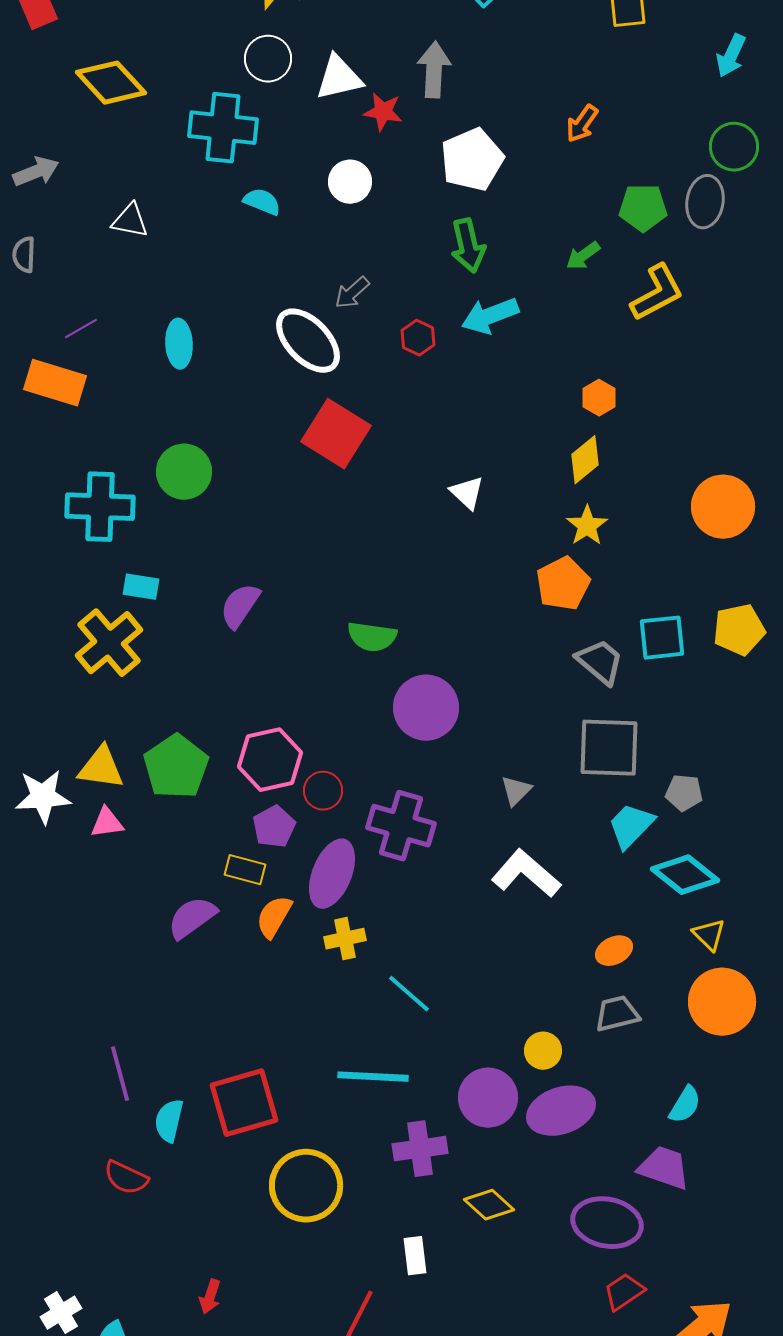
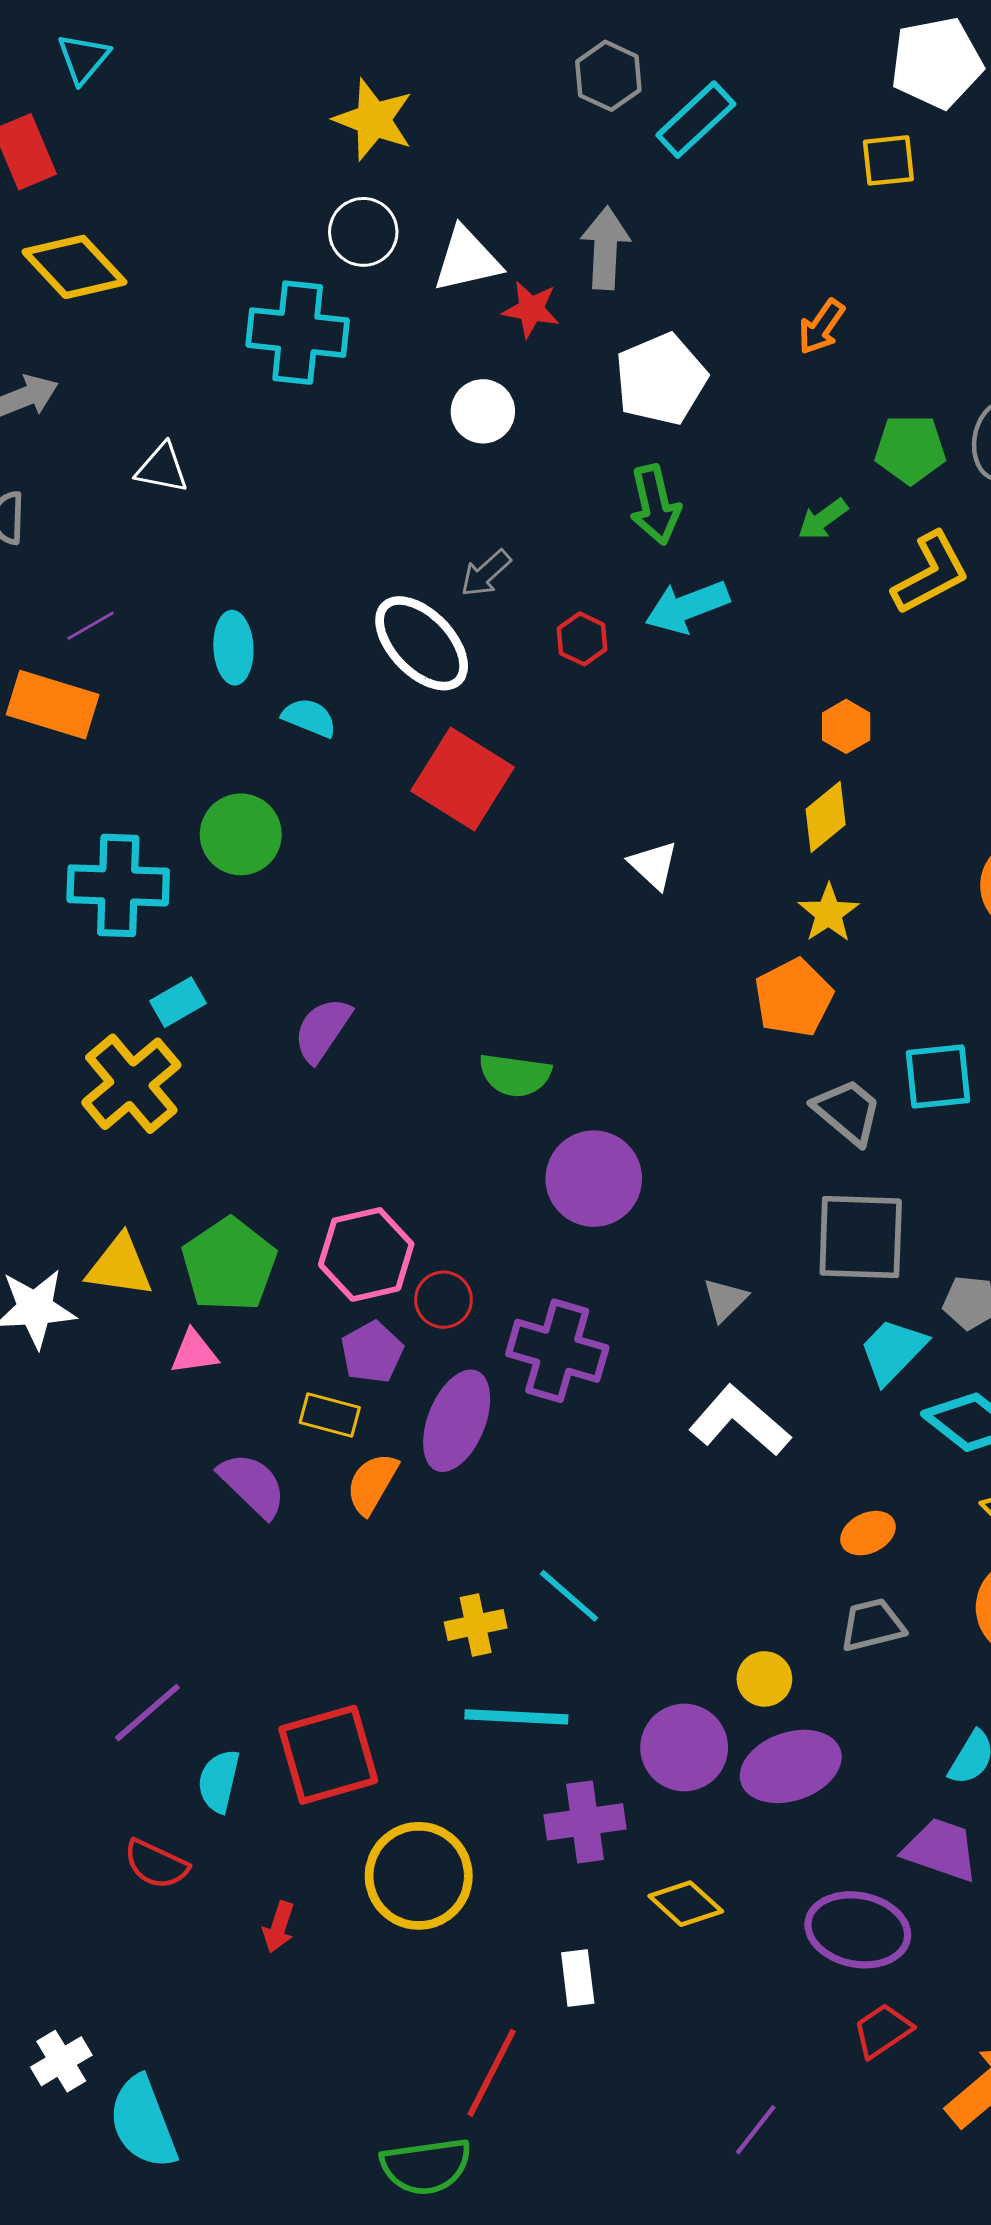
yellow diamond: (111, 83) -> (74, 267), moved
cyan semicircle: (262, 202) -> (309, 718), moved
cyan rectangle: (141, 587) -> (178, 1002), turned -39
pink triangle: (107, 823) -> (194, 1352), moved
purple semicircle: (192, 918) -> (252, 1485), turned 80
yellow cross: (345, 939) -> (476, 1625), moved
purple line: (120, 1074) -> (147, 1713), turned 64
red arrow: (210, 1297) -> (279, 1927), moved

